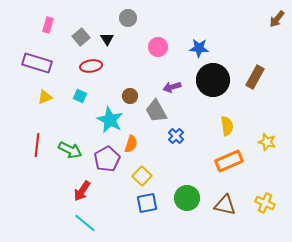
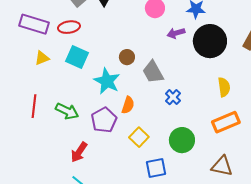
red ellipse: (91, 66) -> (69, 27), moved
purple arrow: (172, 87) -> (176, 33), moved
cyan square: (80, 96) -> (77, 57), size x1.6
green circle: (187, 198) -> (182, 140), moved
blue square: (147, 203) -> (156, 168), moved

